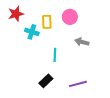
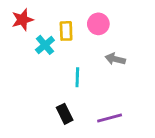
cyan cross: (32, 32) -> (45, 45), turned 32
black rectangle: (46, 81) -> (65, 114), turned -72

